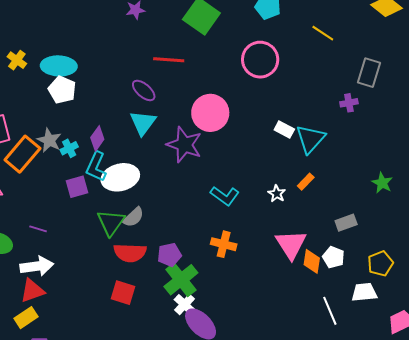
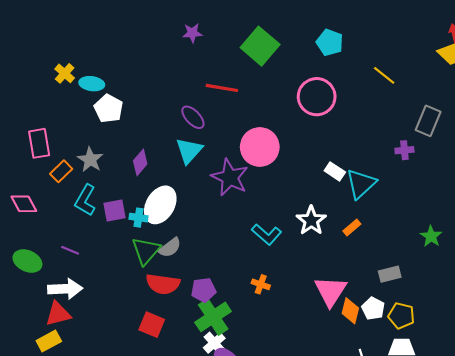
cyan ellipse: (59, 66) -> (92, 84), moved, size x0.7
cyan cross: (69, 148) -> (138, 218), moved, turned 30
orange rectangle: (22, 154) -> (61, 171), size x0.6
cyan L-shape: (96, 167) -> (85, 200), moved
white ellipse: (120, 177) -> (160, 205), turned -51
white star: (277, 194) -> (311, 221), moved, size x1.6
orange cross: (224, 244) -> (261, 284), size x0.7
yellow pentagon: (380, 263) -> (401, 316), moved, turned 30

